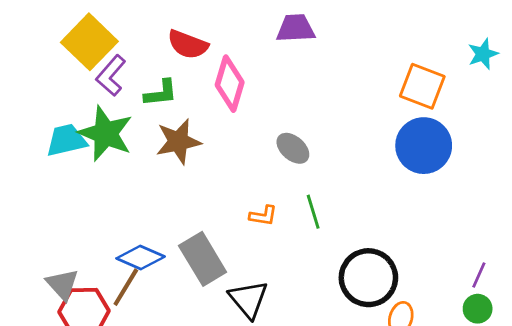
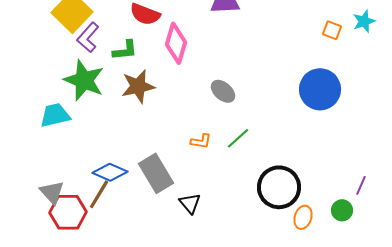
orange square: (422, 86) -> (332, 30), moved, size x0.6
cyan trapezoid: (66, 140) -> (55, 115), moved
green line: (313, 212) -> (238, 138), turned 65
black triangle: (248, 299) -> (190, 203), size x0.7
green circle: (478, 309) -> (342, 210), moved

